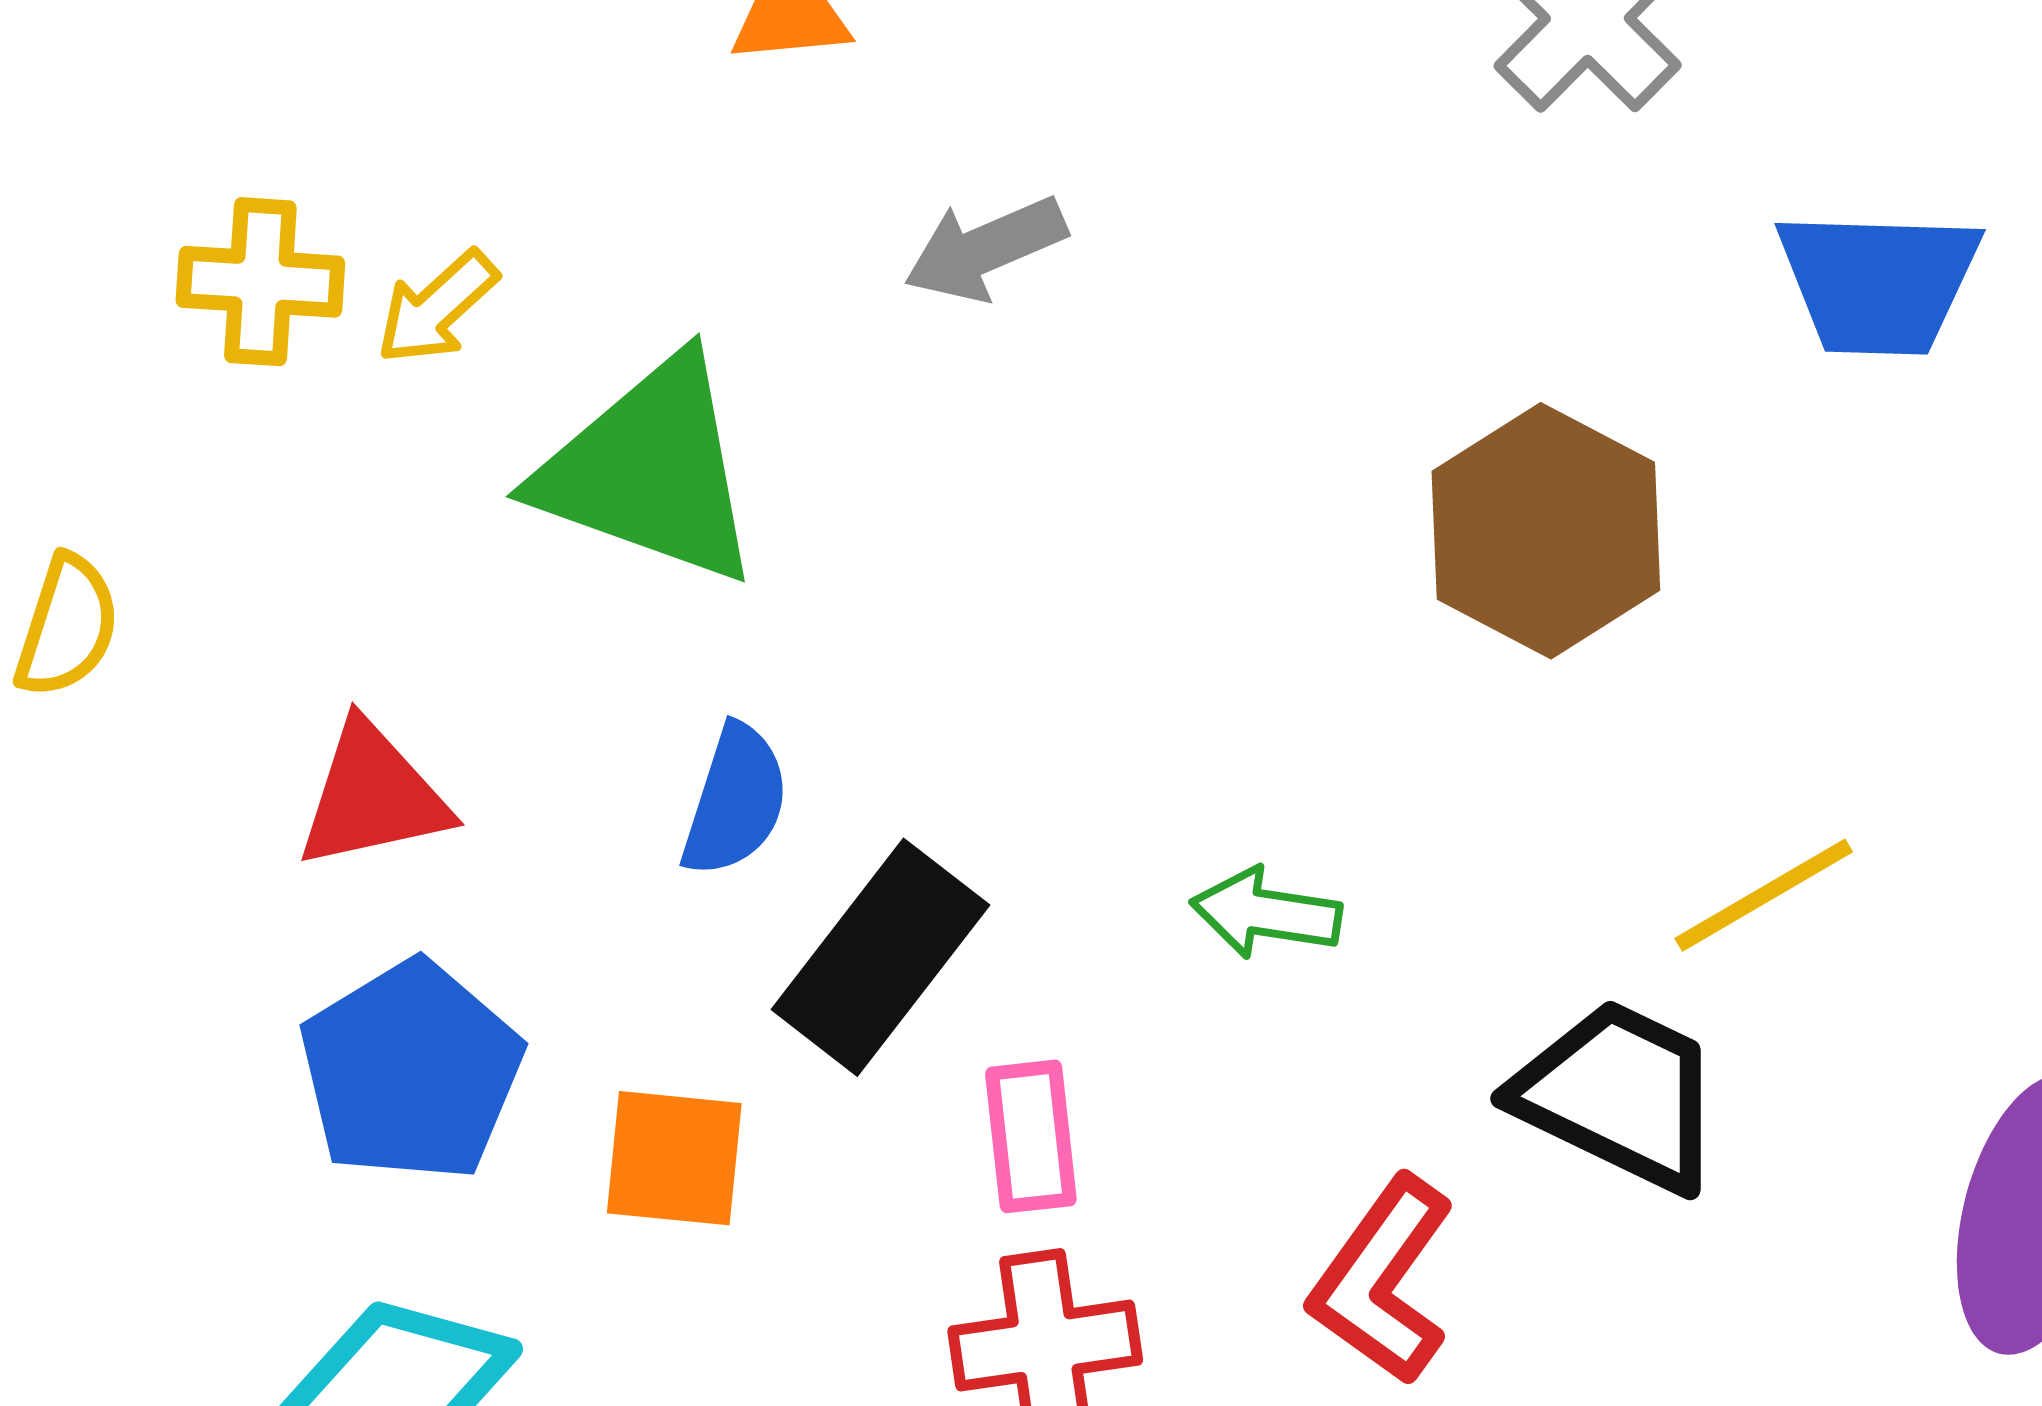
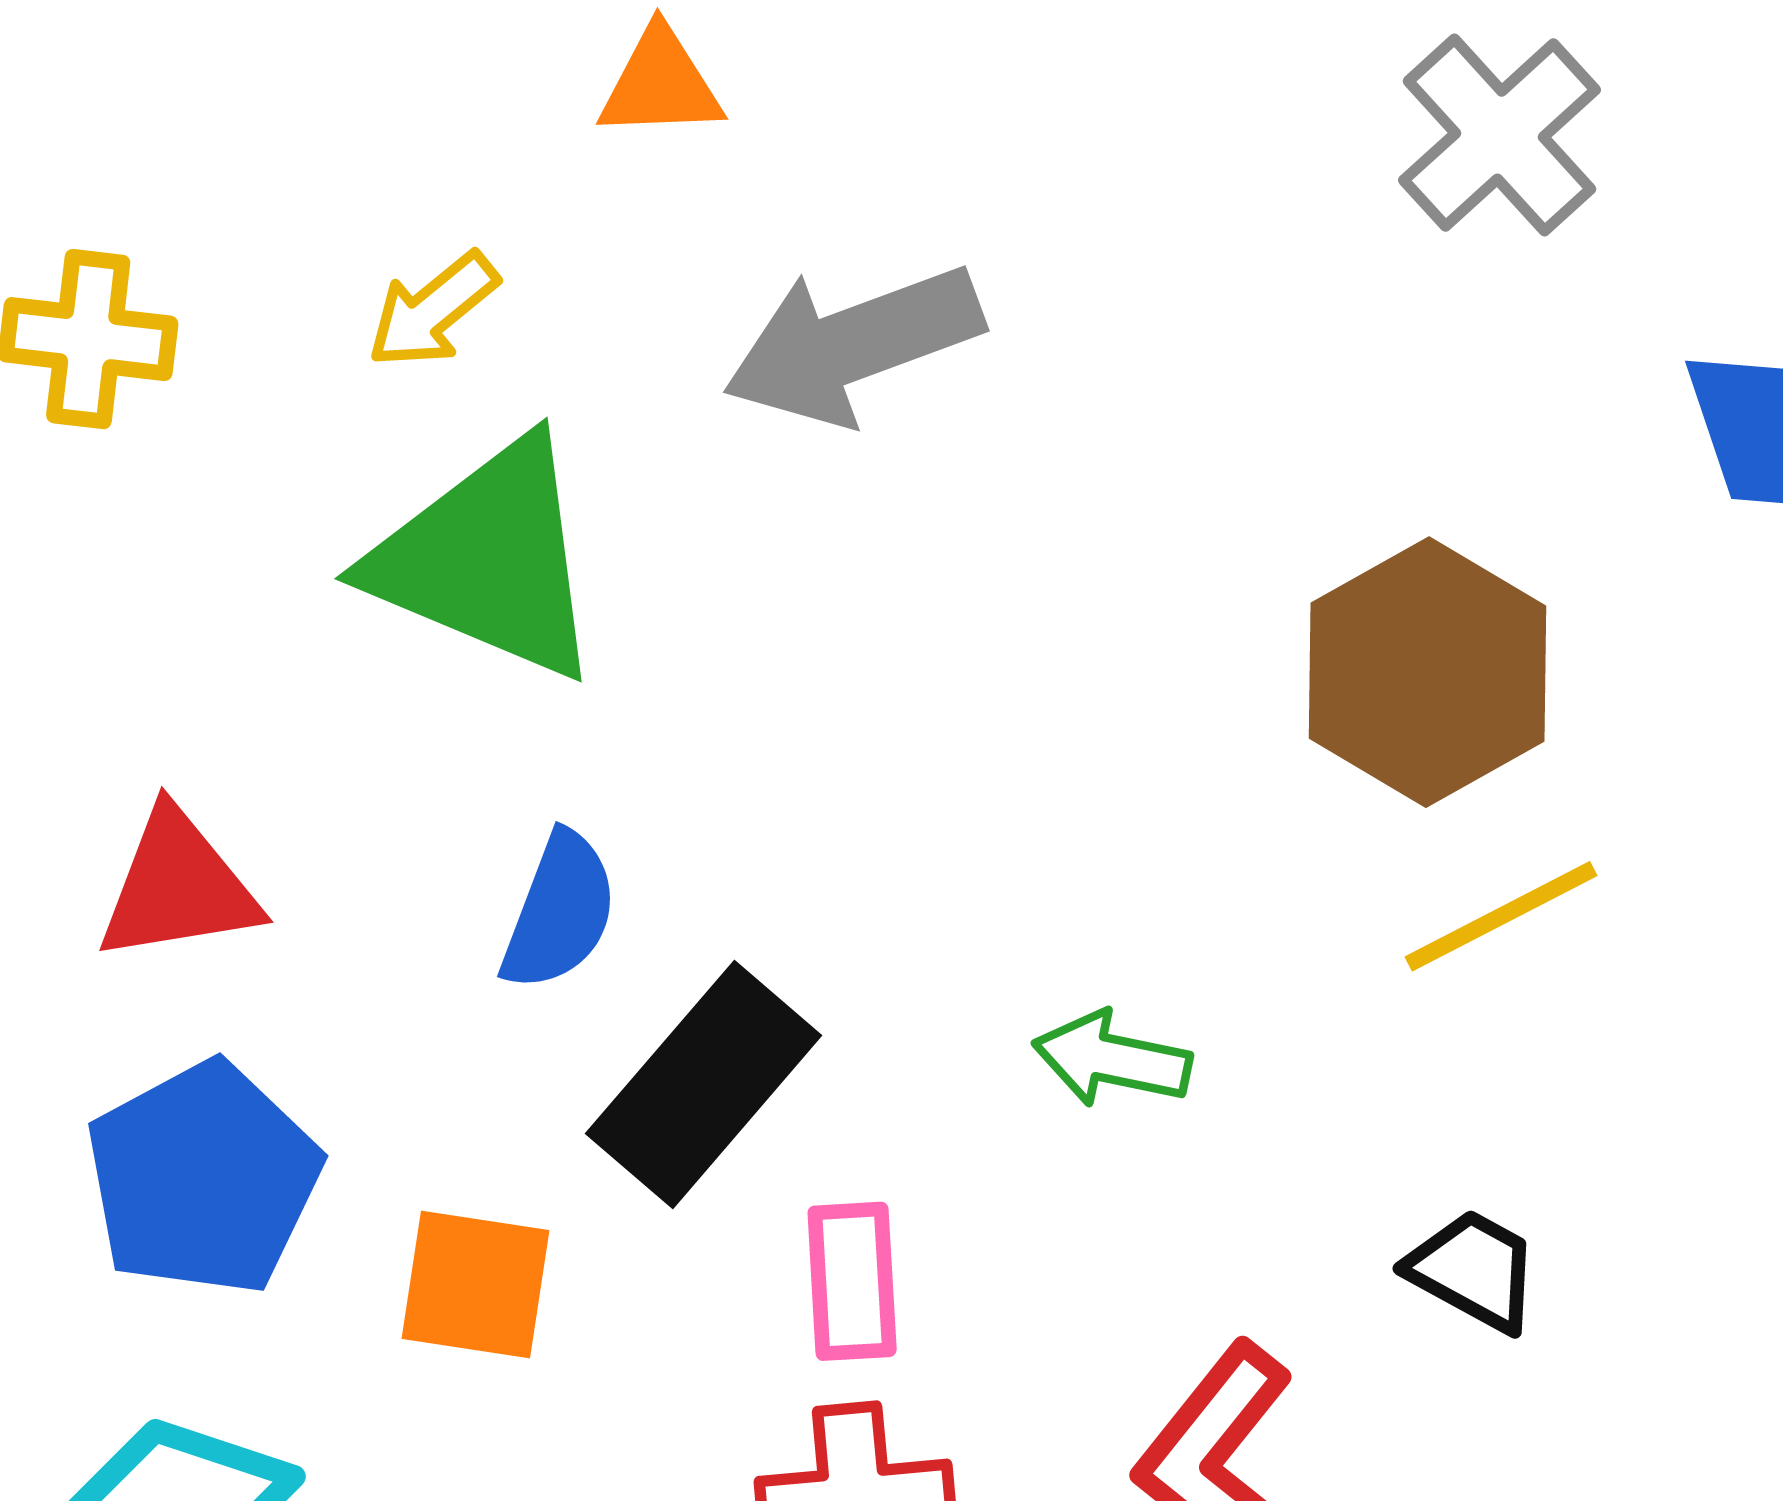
gray arrow: (985, 249) -> (853, 344), size x1.5
yellow arrow: (437, 307) -> (433, 310), moved
yellow line: (1764, 895) -> (1501, 916), moved
black trapezoid: (1619, 1095) -> (1474, 1270), size x0.6

